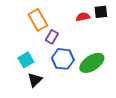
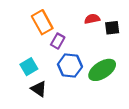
black square: (101, 12) -> (112, 28), moved
black triangle: (35, 80) -> (39, 89), turned -42

